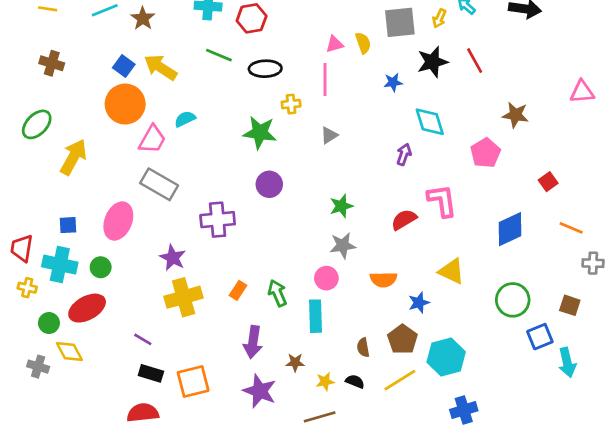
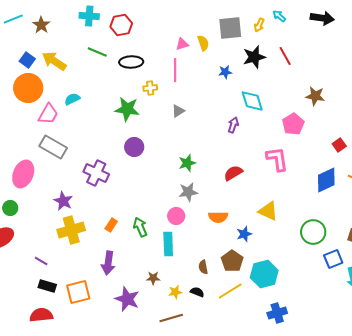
pink L-shape: (442, 201) -> (277, 159), moved
purple cross: (218, 220) -> (96, 173), turned 30
blue diamond: (510, 229) -> (326, 180), moved
purple arrow: (253, 342) -> (108, 263), moved

